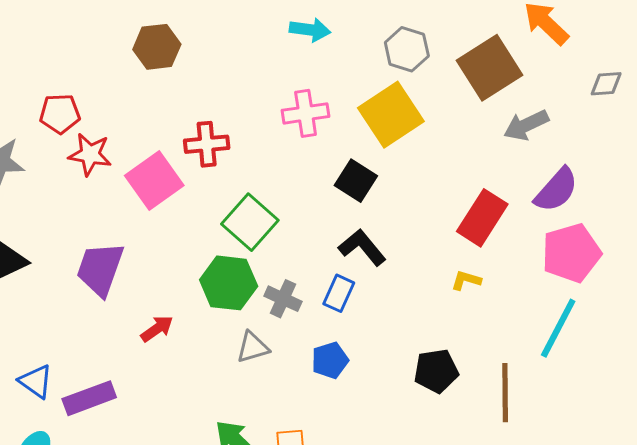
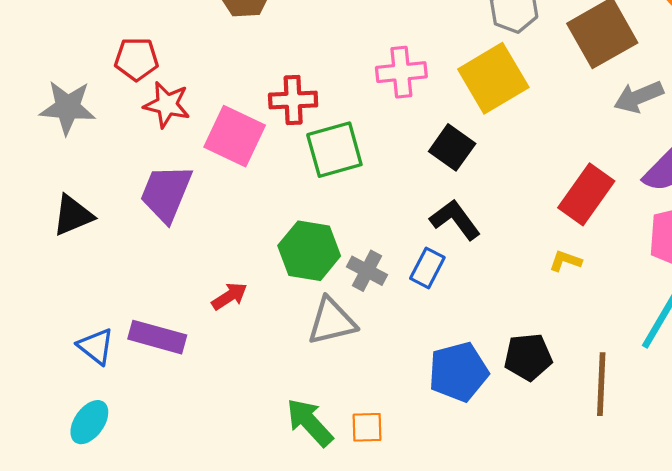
pink square: (154, 180) -> (235, 136), turned -32
green square: (250, 222) -> (334, 150), moved, turned 30
purple trapezoid: (100, 269) -> (166, 193), moved
gray triangle: (253, 347) -> (332, 321), size x1.4
blue pentagon: (330, 360) -> (458, 372), moved, size x1.5
purple rectangle: (89, 398) -> (157, 337), moved, turned 33

